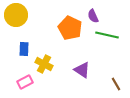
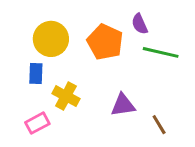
yellow circle: (16, 15) -> (51, 39), moved
purple triangle: (82, 70) -> (123, 105), turned -42
brown line: (116, 84) -> (159, 125), moved

